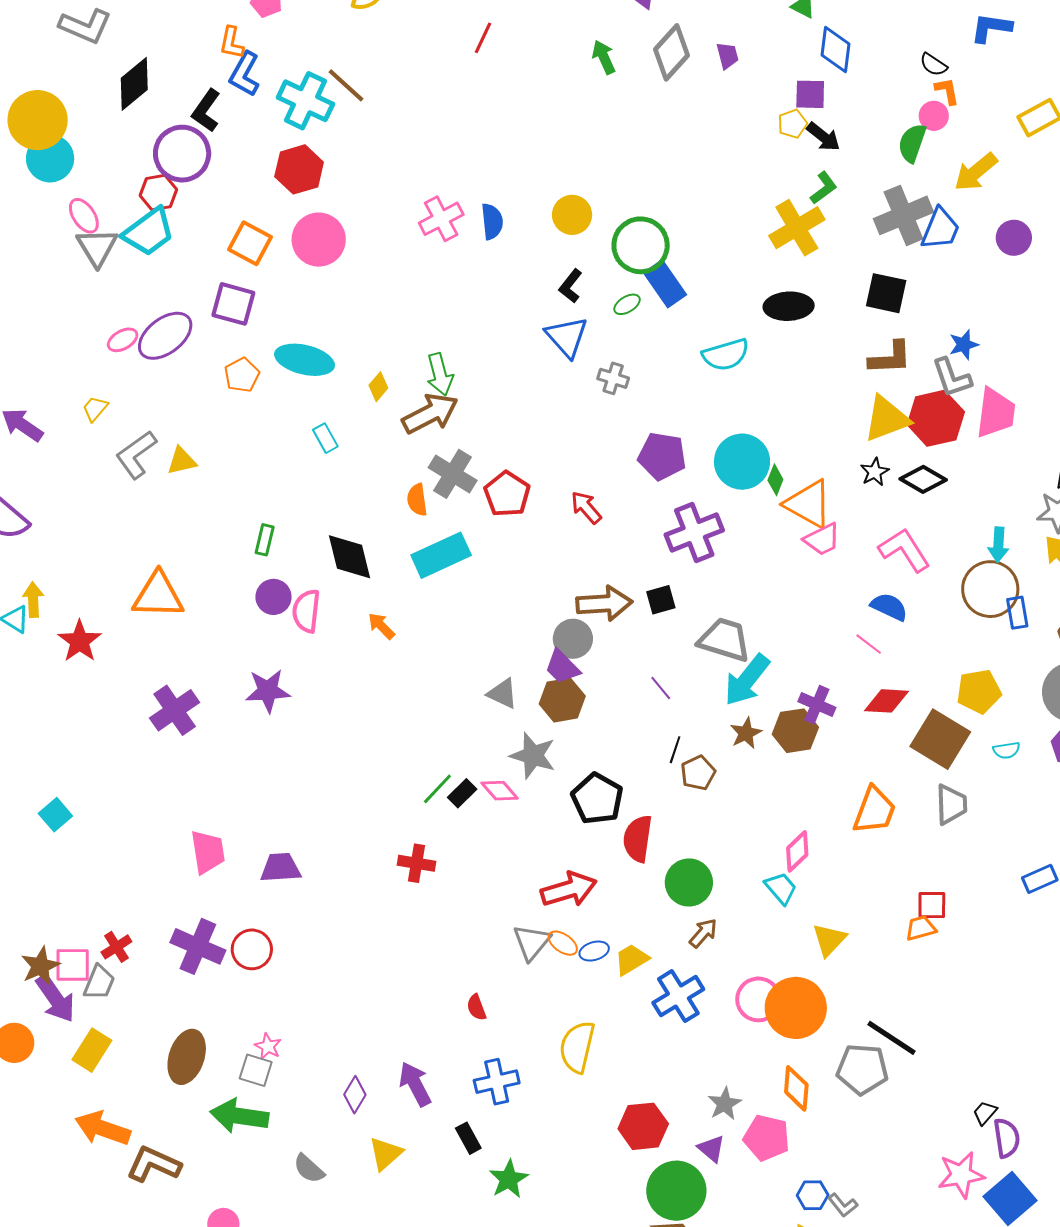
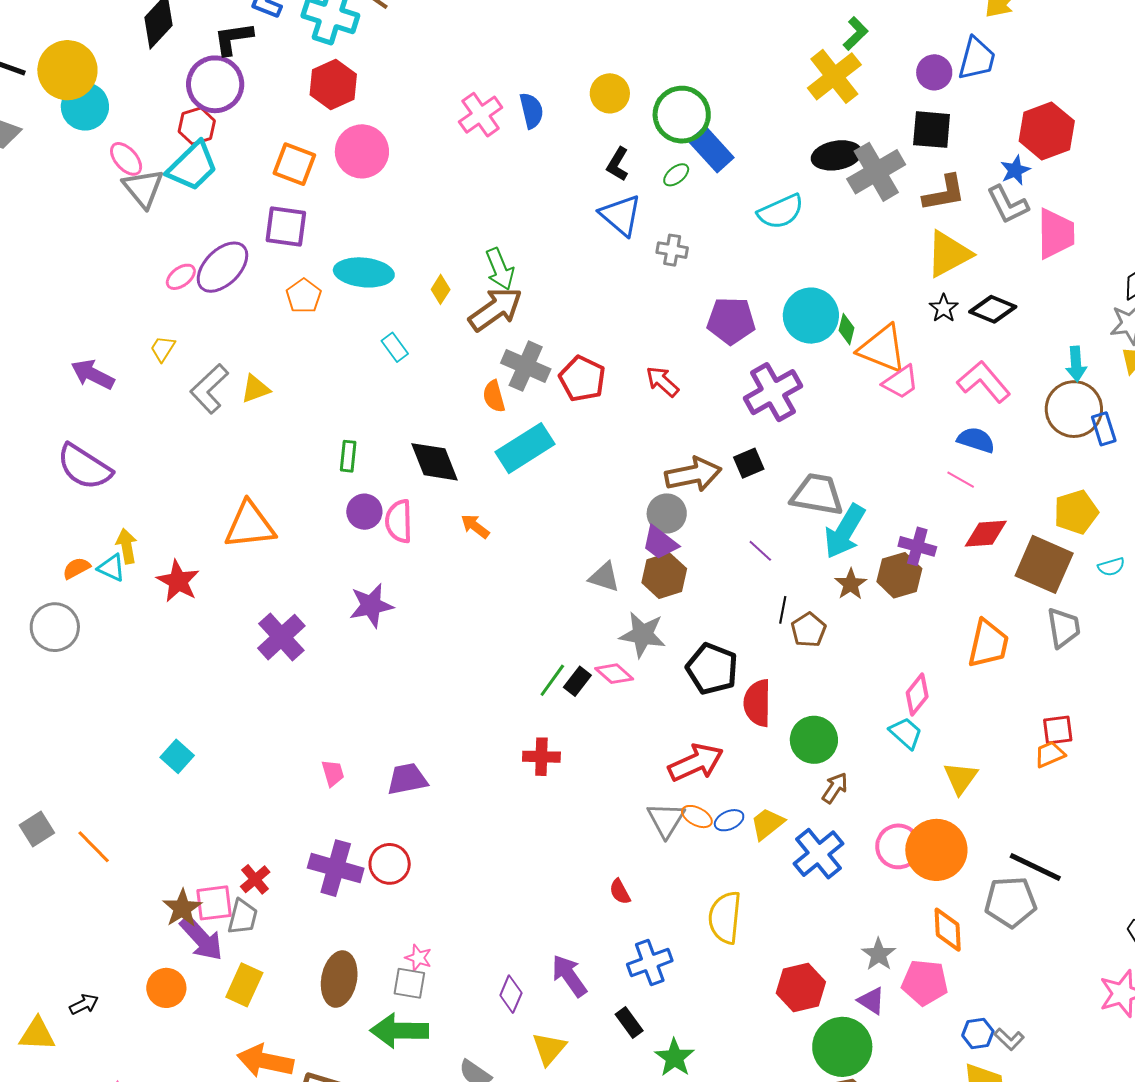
black L-shape: (206, 111) -> (233, 38), turned 54
gray cross: (903, 215) -> (876, 172), moved
purple circle: (1014, 238) -> (934, 72), moved
red hexagon: (936, 418) -> (1047, 131), moved
pink trapezoid: (208, 852) -> (333, 773), size x0.6

